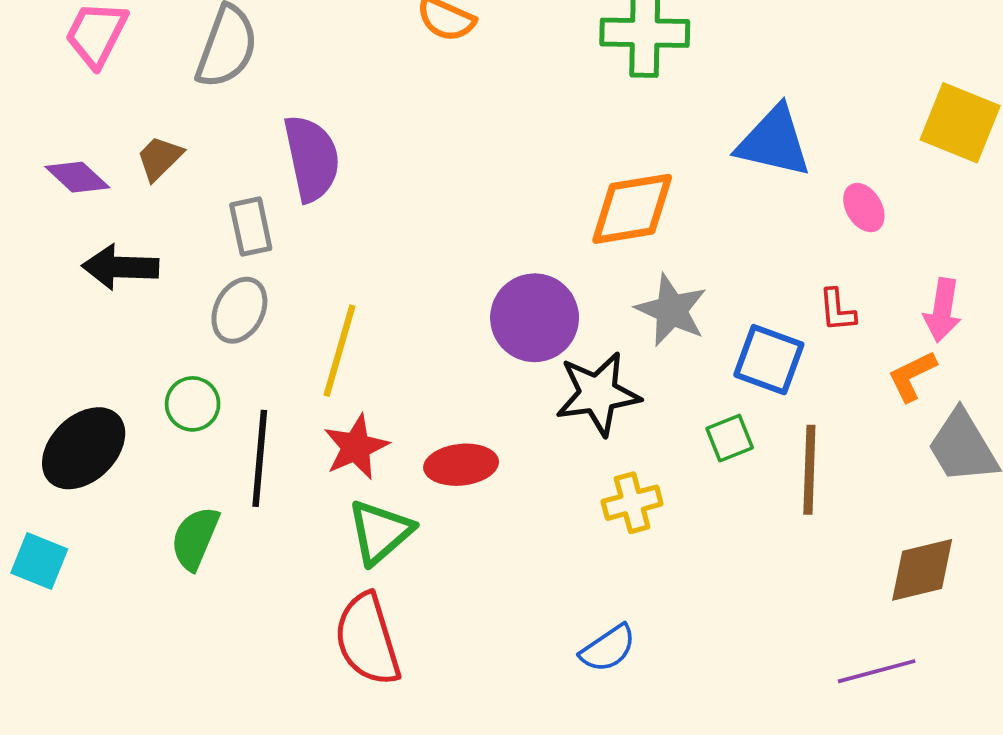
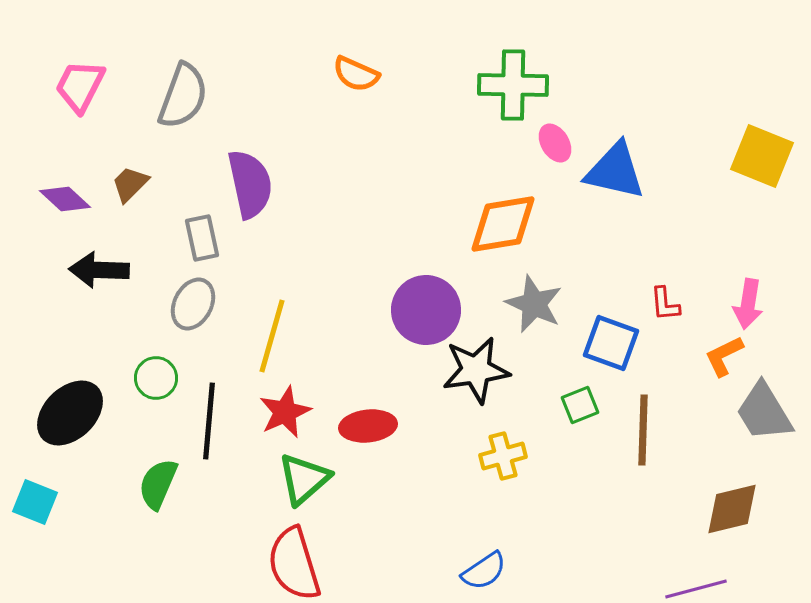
pink ellipse: (864, 208) -> (555, 143), moved

